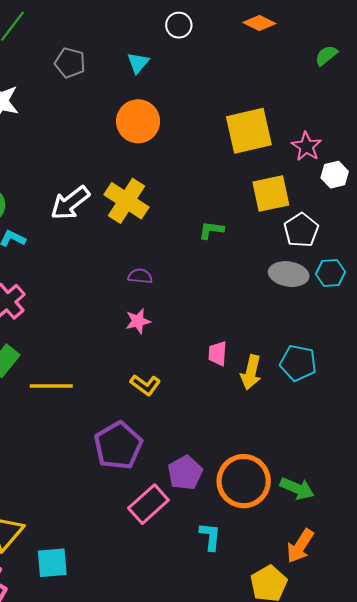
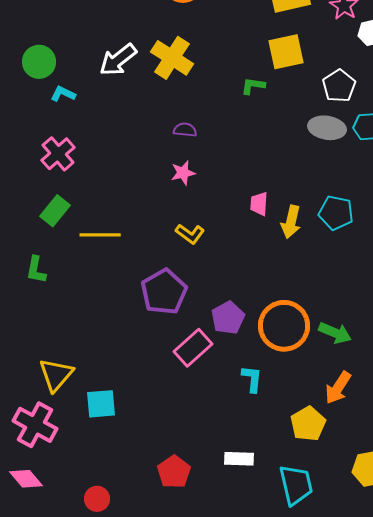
yellow square: (271, 193) -> (286, 52), moved

